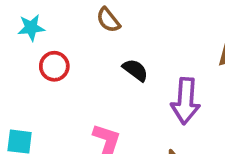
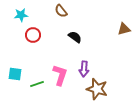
purple arrow: (186, 101) -> (84, 69), moved, size x0.7

